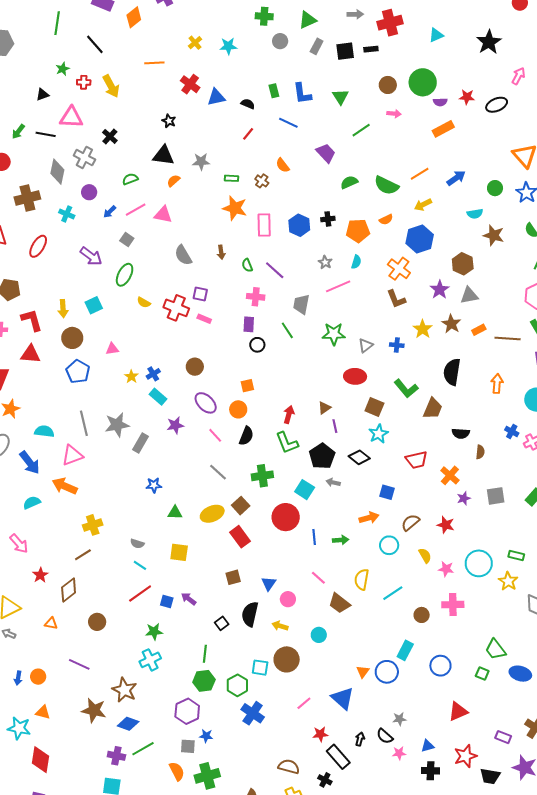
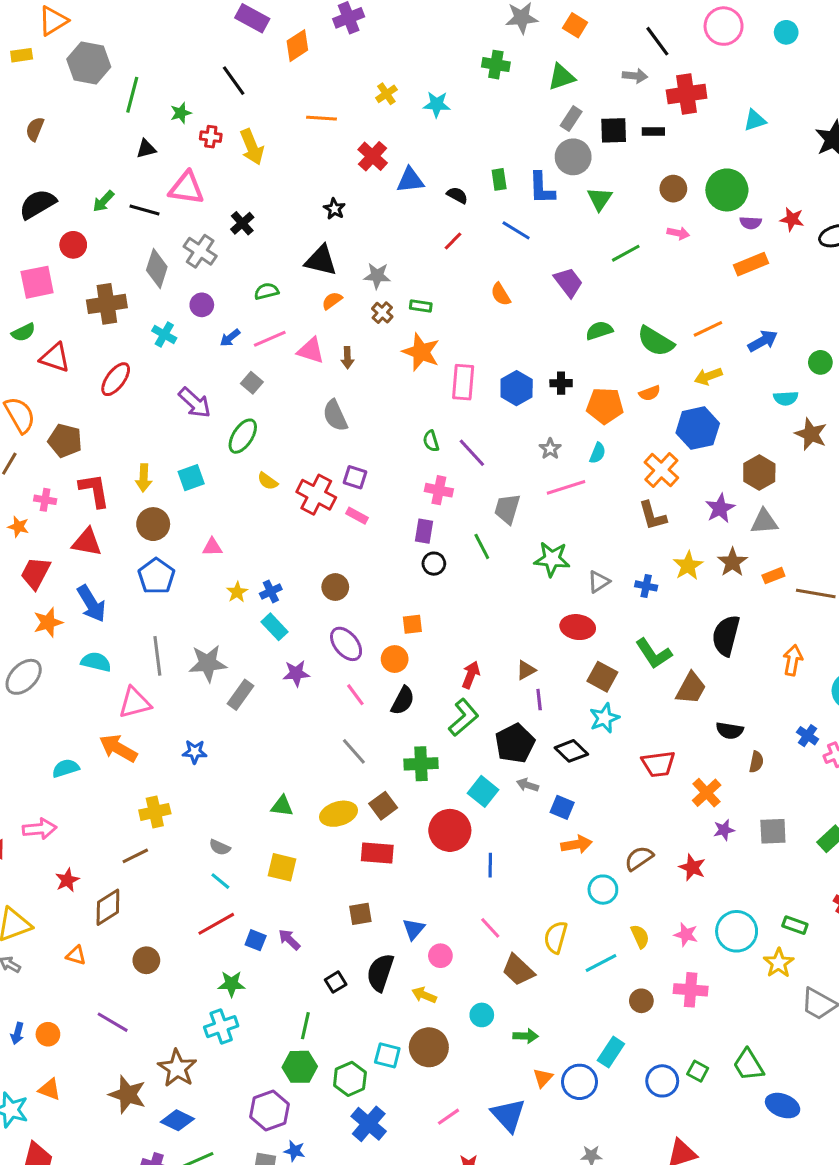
green line: (57, 23) -> (132, 95), moved
gray circle: (280, 41) -> (573, 157), moved, size x1.5
brown cross: (262, 181) -> (382, 313), moved
brown arrow: (221, 252) -> (347, 358), moved
green L-shape: (287, 443) -> (464, 717), turned -115
blue arrow: (30, 463) -> (91, 604), moved
blue star: (154, 485) -> (195, 752), moved
blue square: (387, 492) -> (562, 807), moved
red rectangle: (240, 537) -> (377, 853), turned -55
green arrow: (341, 540) -> (526, 1036), moved
pink arrow: (19, 544) -> (40, 829), turned -60
yellow semicircle: (425, 556) -> (640, 936), moved
green square: (482, 673) -> (698, 1071), moved

